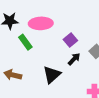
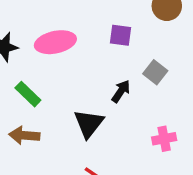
purple square: (70, 40) -> (121, 35), moved, turned -32
green rectangle: (25, 42) -> (28, 94), moved

